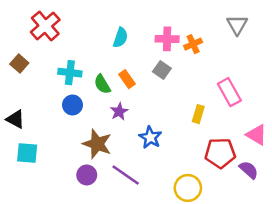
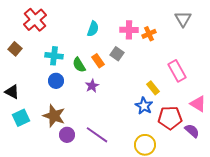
gray square: (162, 70) -> (117, 54), moved
yellow rectangle: (198, 114) -> (153, 88), turned -56
blue star: (150, 137) -> (144, 106), moved
brown star: (97, 144) -> (54, 116), moved
cyan square: (27, 153) -> (21, 118), turned -30

